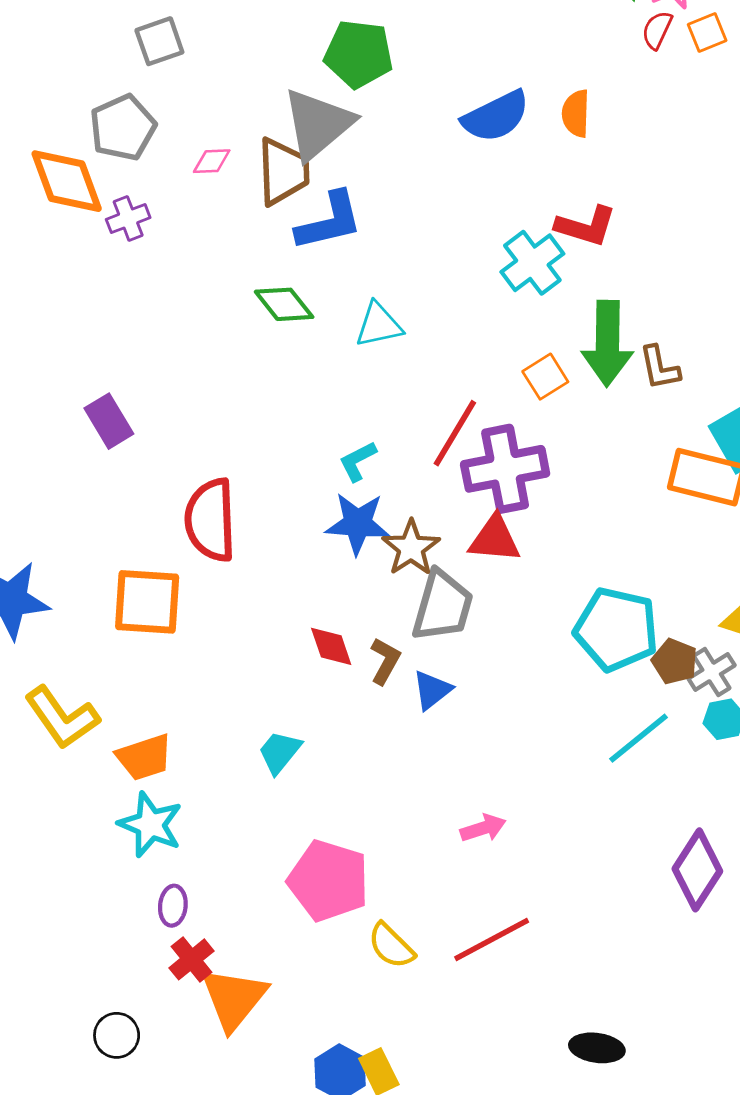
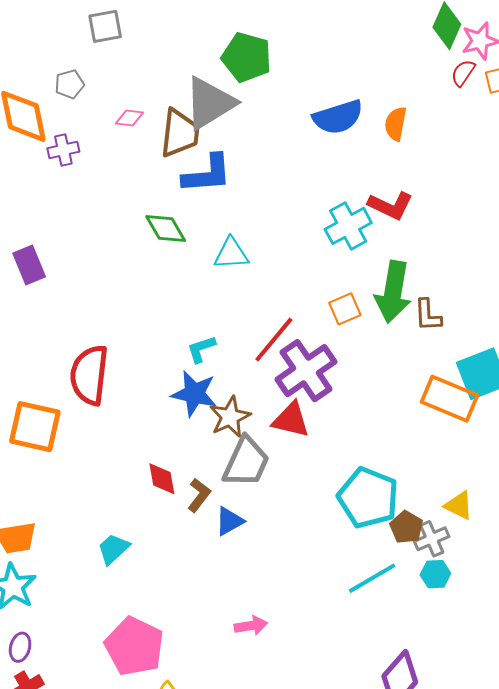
gray pentagon: (123, 128) -> (70, 84), size x0.6
purple rectangle: (109, 421) -> (29, 265), moved
purple cross: (505, 469) -> (306, 371), turned -32

